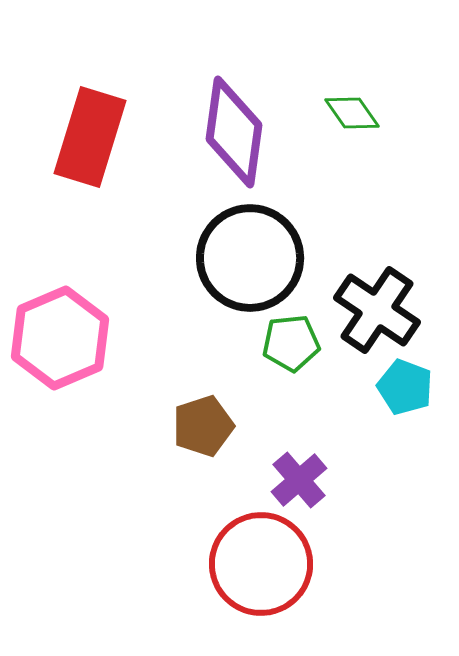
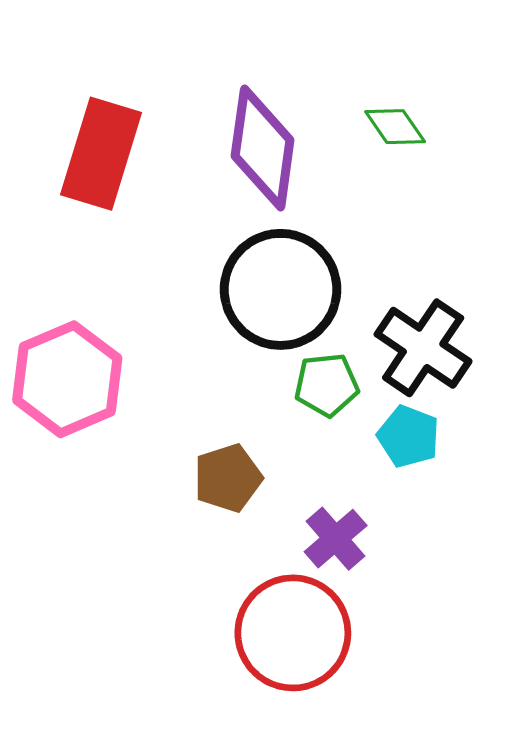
cyan pentagon: (405, 387) -> (408, 436), moved

